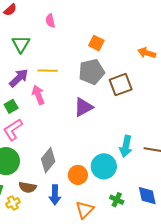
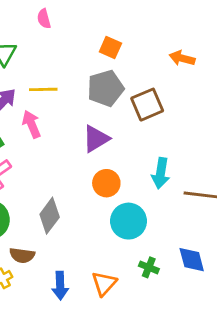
cyan arrow: (126, 146) -> (161, 173), moved
orange circle: (78, 175) -> (106, 183), moved
blue arrow: (55, 195) -> (60, 286), moved

